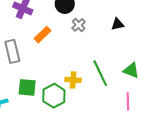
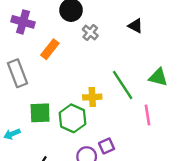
black triangle: (118, 24) -> (135, 26), turned 48
pink line: (128, 101) -> (148, 115), moved

